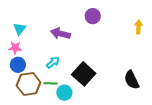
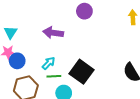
blue circle: (18, 65) -> (17, 61), moved
green line: (51, 83) -> (54, 76), moved

